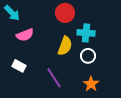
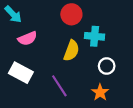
white circle: (88, 56) -> (107, 66), moved
white rectangle: (19, 66) -> (21, 73), size x1.5

